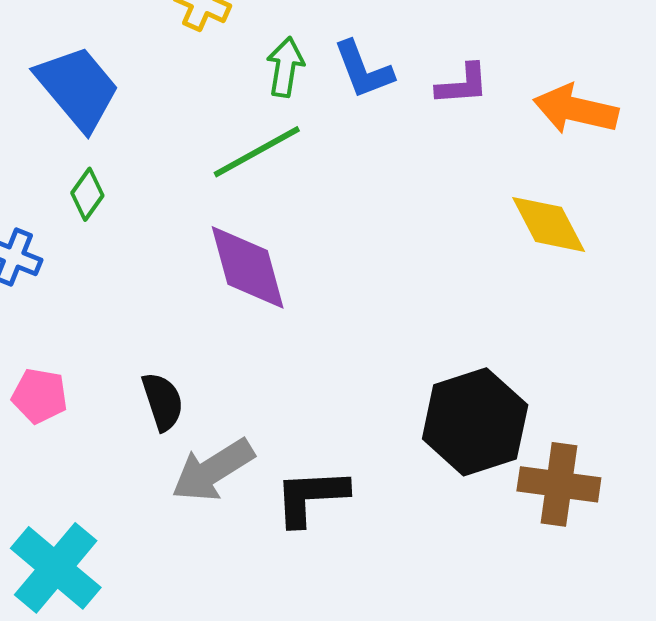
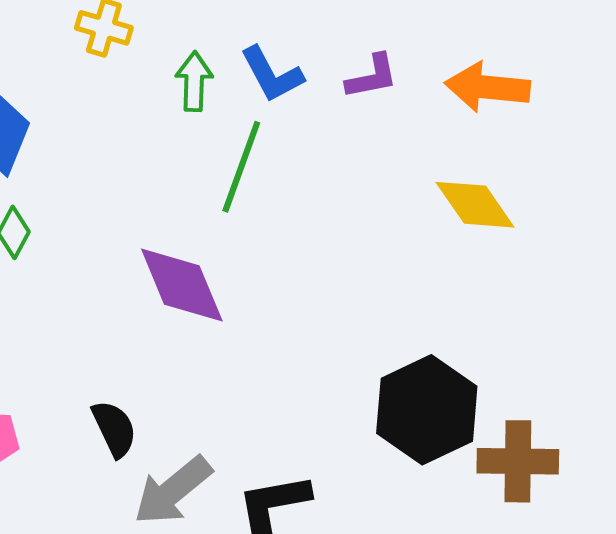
green line: (257, 152) -> (241, 167), moved, turned -34

